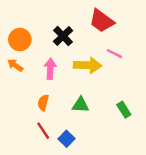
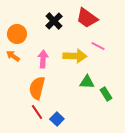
black cross: (63, 36) -> (54, 21), moved
orange semicircle: (43, 103) -> (37, 88), size x1.6
green triangle: (81, 105) -> (87, 82), moved

